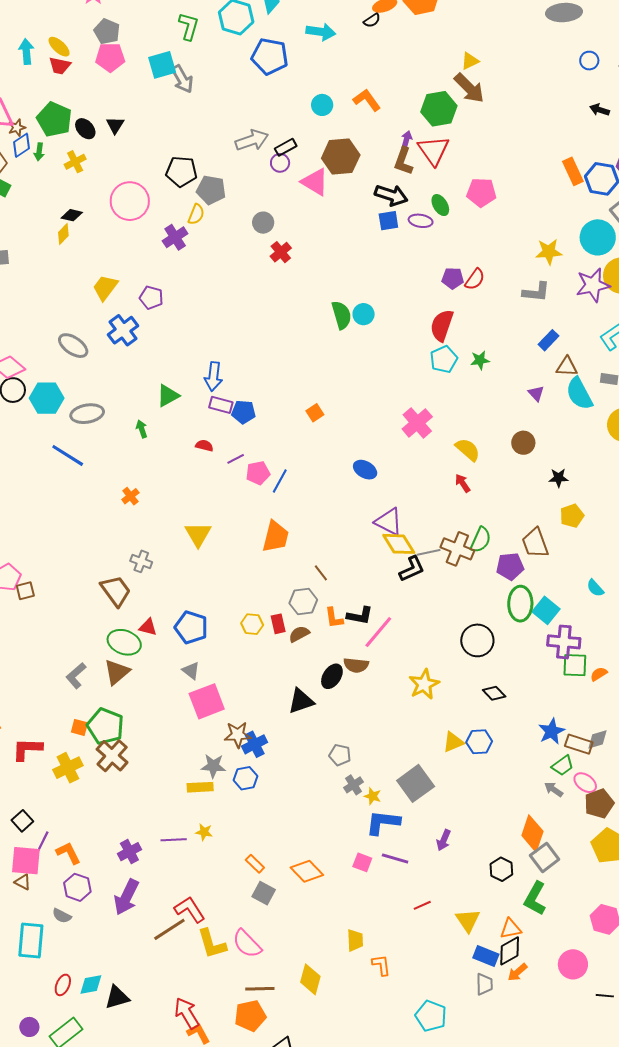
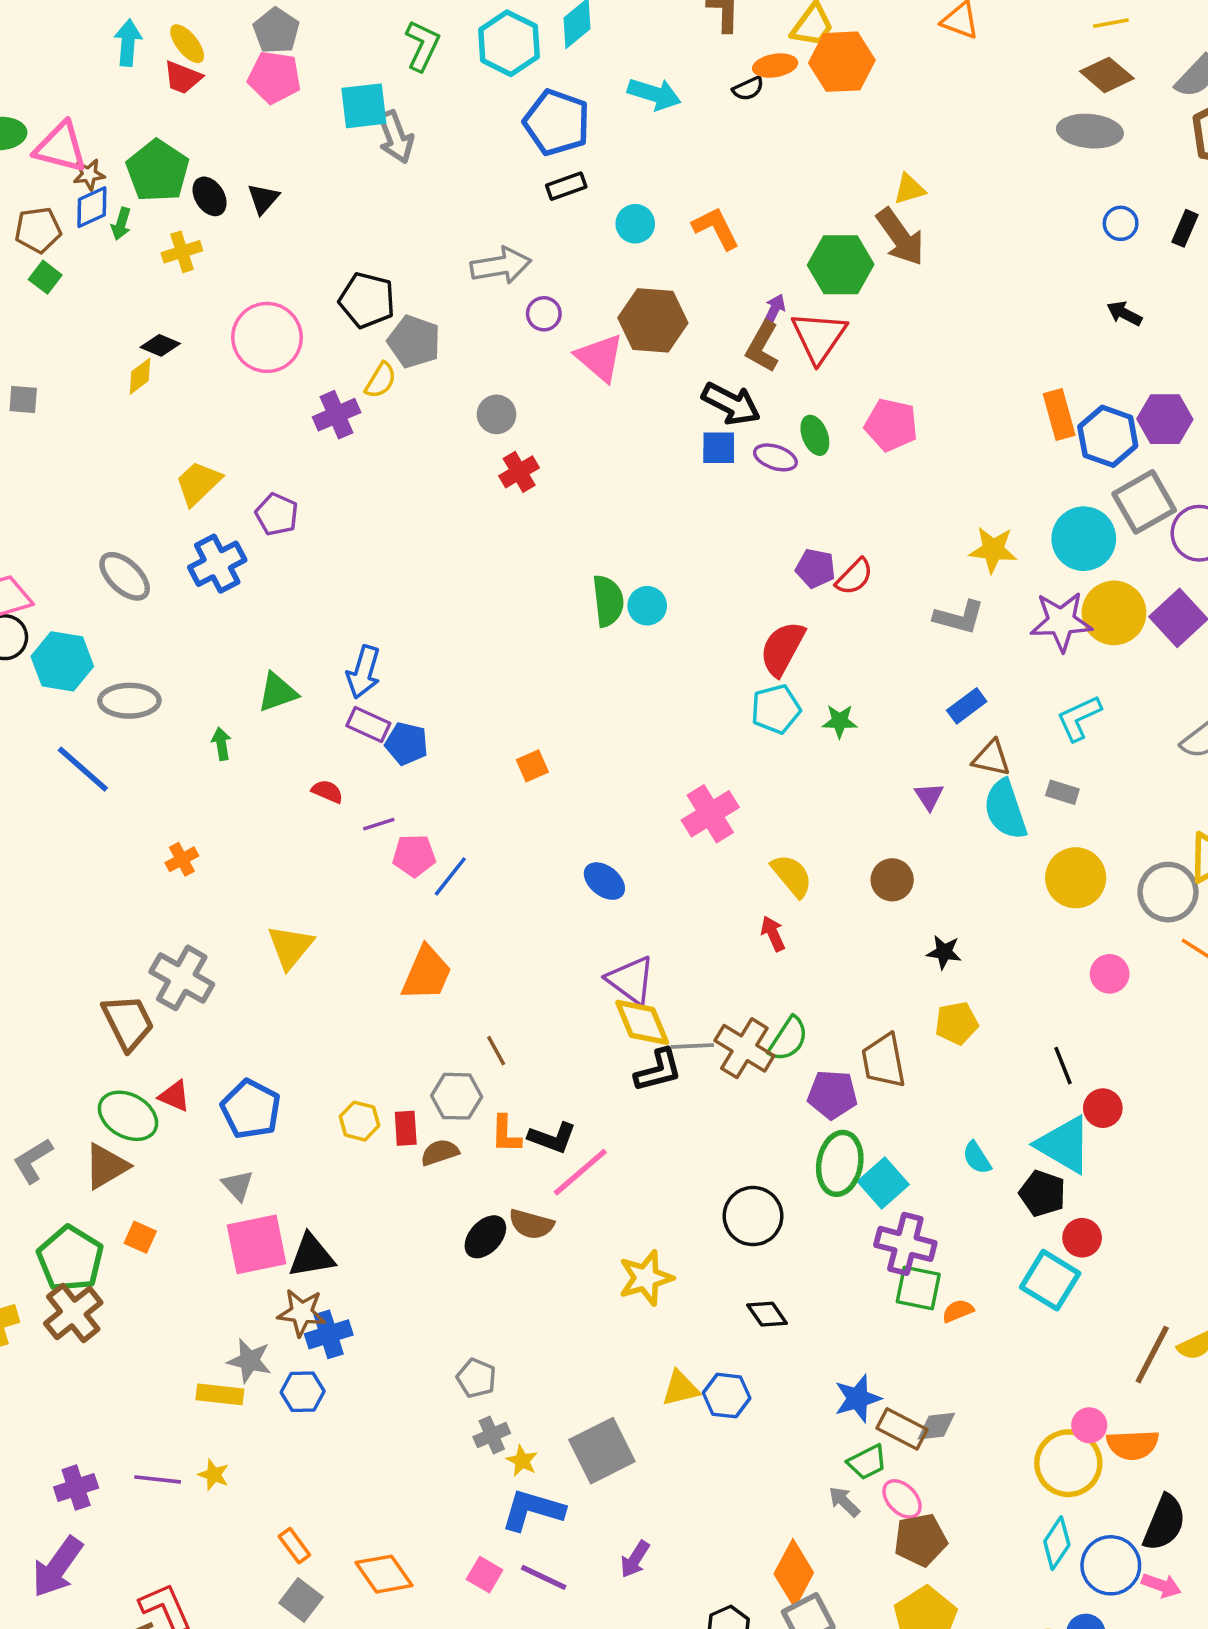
black rectangle: (286, 147) -> (566, 186), moved
gray cross: (141, 561) -> (182, 978), size x1.6
black triangle: (301, 701) -> (311, 1256), moved
orange square: (79, 727) -> (140, 1237), moved

